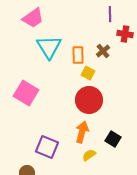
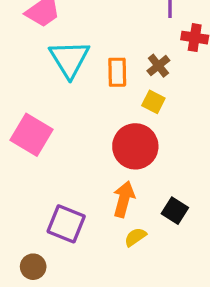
yellow square: (88, 73) -> (153, 102), moved

